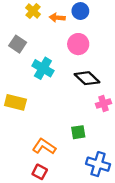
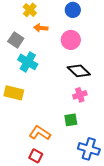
orange arrow: (57, 18) -> (41, 28), moved
cyan cross: (43, 68) -> (28, 62), moved
pink cross: (104, 104) -> (80, 95), moved

